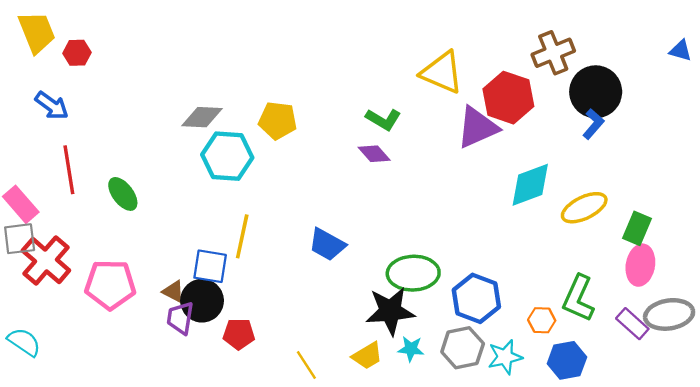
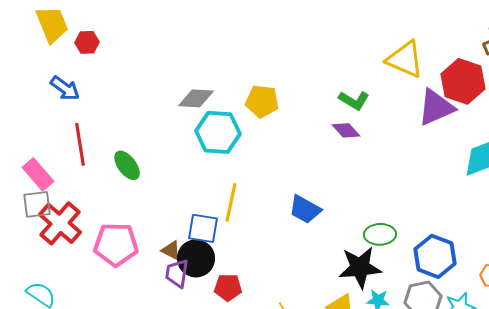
green ellipse: (413, 273) -> (380, 234), size x0.7

